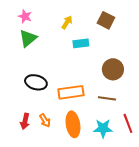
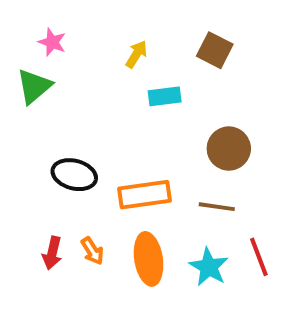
green triangle: (28, 38) -> (34, 86), moved
cyan star: (103, 128) -> (209, 267), turned 30

